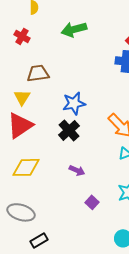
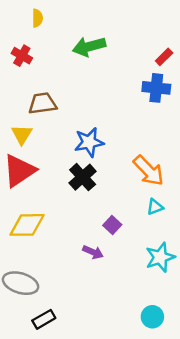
purple arrow: (77, 170) -> (93, 252), moved
purple square: (92, 202) -> (112, 225), moved

